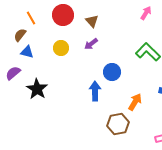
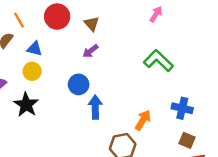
yellow circle: (61, 48) -> (32, 71), moved
blue triangle: (27, 52) -> (34, 49), moved
blue circle: (112, 72) -> (79, 84), moved

